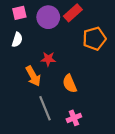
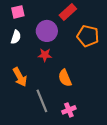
purple circle: (48, 17) -> (47, 31), moved
orange pentagon: (94, 39) -> (88, 36), turned 30
orange arrow: (33, 76) -> (20, 77), moved

